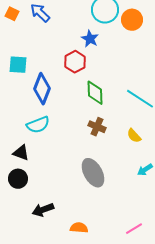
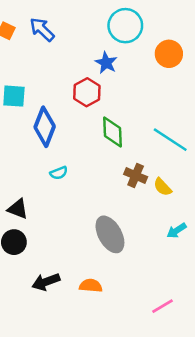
orange circle: (132, 20) -> (169, 54), moved
cyan semicircle: (38, 125) -> (59, 173), moved, size x0.6
brown cross: (97, 127) -> (136, 175), moved
orange semicircle: (79, 228) -> (91, 286), moved

